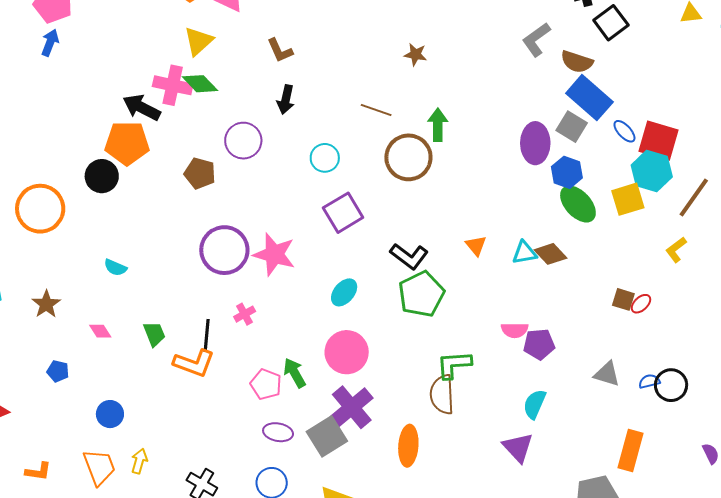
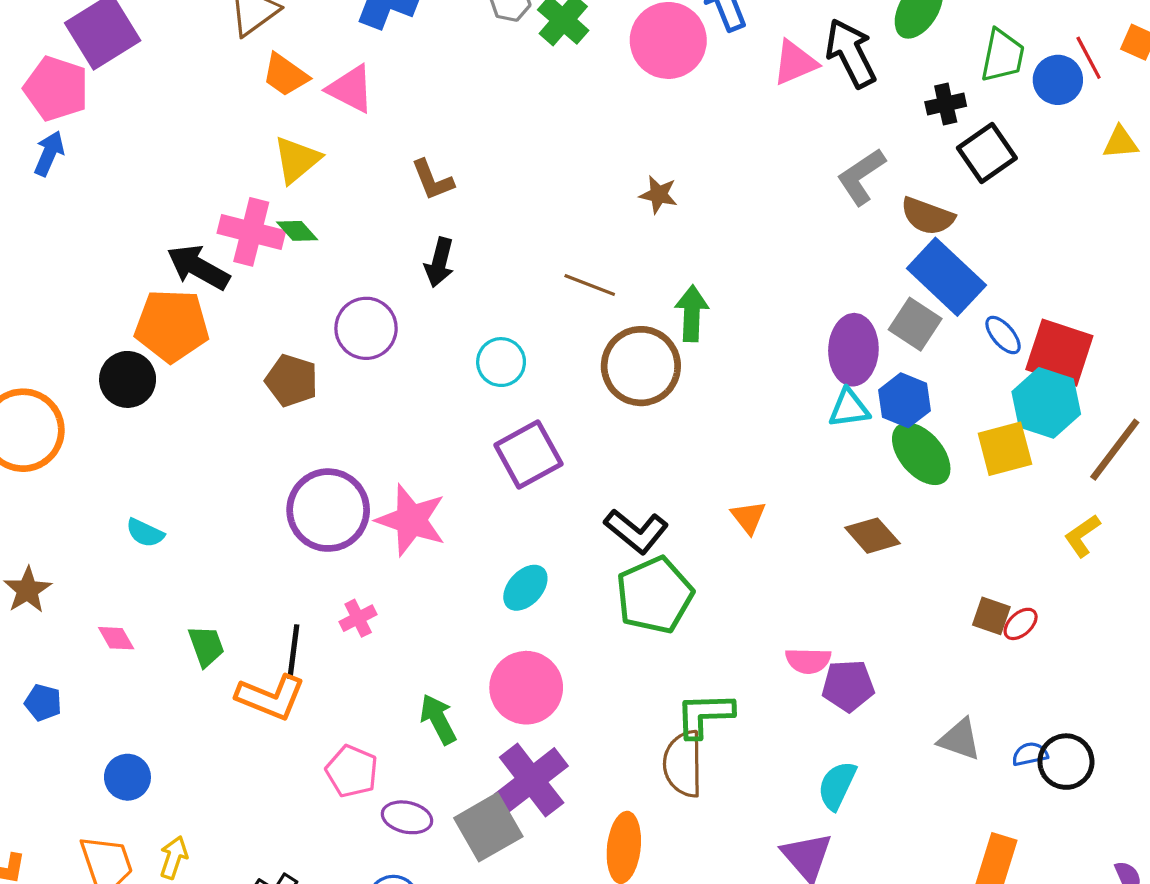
green diamond: (200, 84) -> (297, 231), size x0.7
cyan triangle: (524, 253) -> (849, 408), moved
pink pentagon: (266, 384) -> (352, 771), moved

